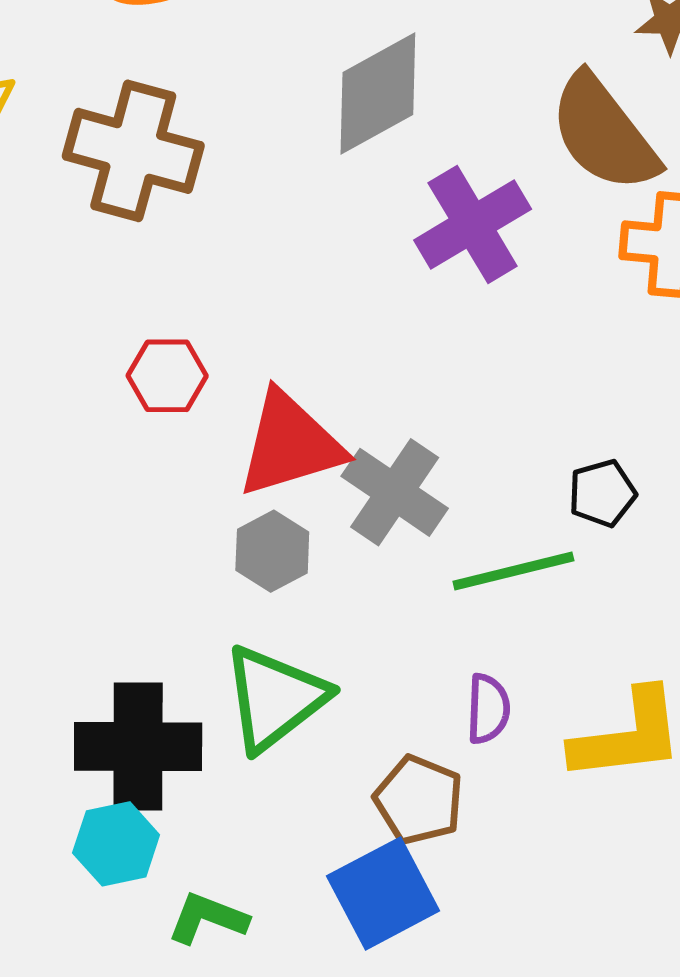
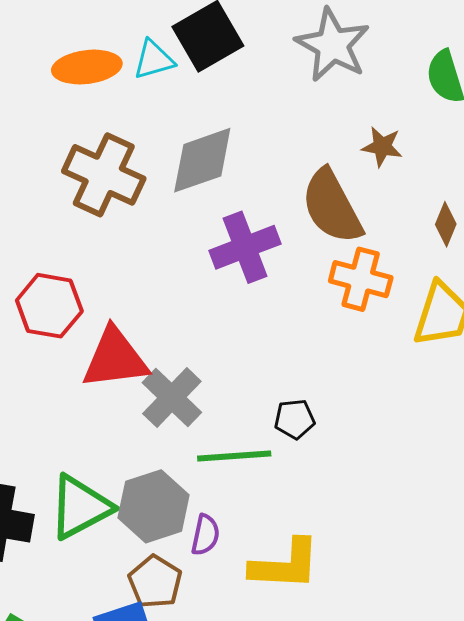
brown cross: (133, 151) -> (104, 175), moved
red hexagon: (167, 376) -> (49, 306), size x1.4
gray hexagon: (272, 551) -> (154, 506), moved, size x1.5

